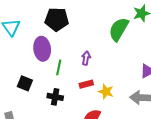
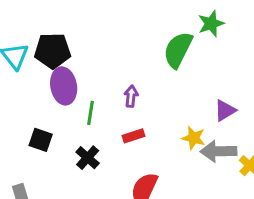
black pentagon: (57, 19) -> (52, 51), moved
yellow star: (106, 92) -> (194, 138), moved
black cross: (55, 97) -> (88, 158), turned 35

